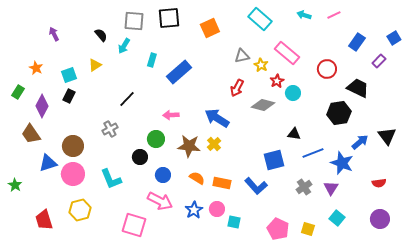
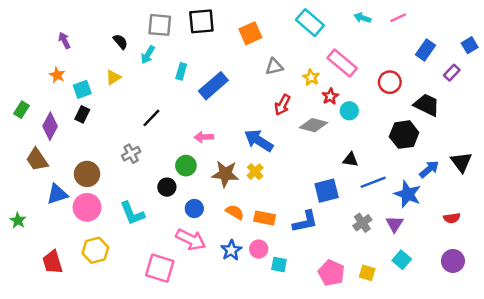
gray triangle: (242, 56) -> (274, 67), moved
orange star: (36, 68) -> (57, 75), moved
blue L-shape: (256, 186) -> (305, 222), turned -60

